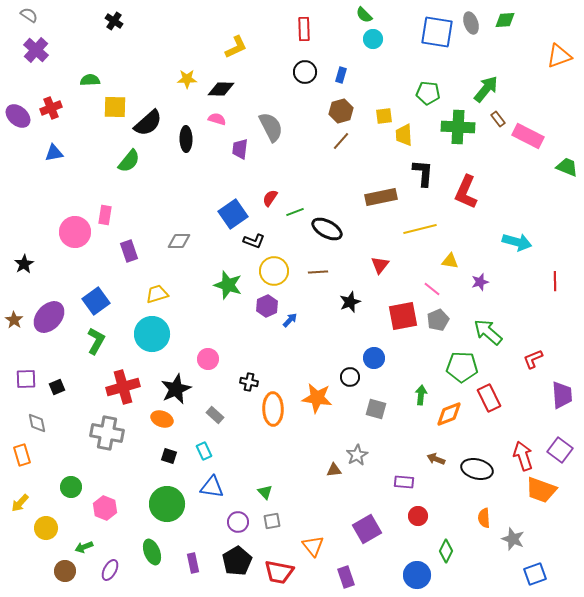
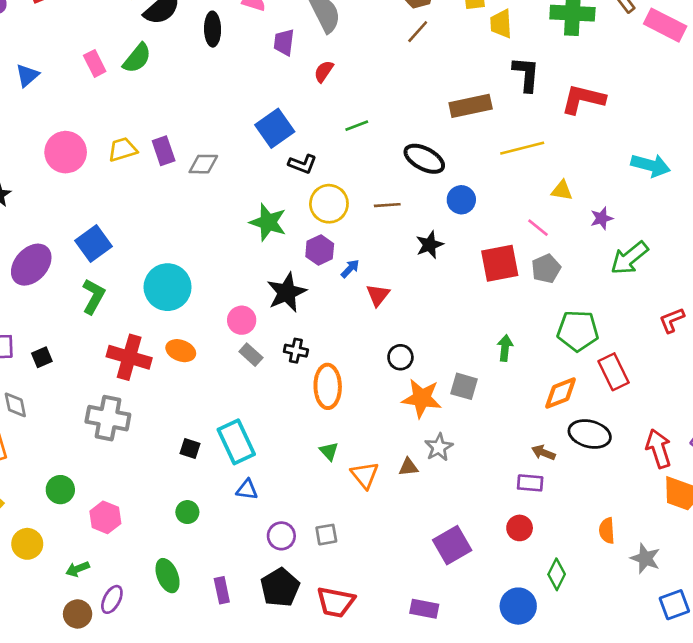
blue triangle: (54, 153) -> (27, 75), moved, turned -30
red L-shape: (466, 192) -> (583, 99), turned 80
red semicircle: (270, 198) -> (324, 71), moved
pink rectangle: (105, 215) -> (95, 63), moved, turned -36
black ellipse: (327, 229) -> (424, 159), moved
purple rectangle: (129, 251) -> (164, 151), moved
red triangle: (380, 265) -> (378, 295), moved
yellow trapezoid: (157, 294) -> (123, 149), moved
green arrow: (488, 332) -> (629, 258), moved, turned -80
blue circle: (374, 358) -> (461, 200), moved
black circle: (350, 377) -> (400, 357), moved
red cross: (123, 387) -> (129, 357), turned 32
black star: (176, 389) -> (287, 292), moved
green arrow: (421, 395) -> (505, 348), moved
orange star: (317, 398) -> (422, 398), moved
gray rectangle: (215, 415) -> (251, 355), moved
orange ellipse: (162, 419) -> (181, 351), moved
cyan rectangle: (204, 451) -> (236, 442), size x1.8
black ellipse: (477, 469) -> (590, 434), moved
purple rectangle: (404, 482) -> (530, 483), moved
blue triangle: (212, 487) -> (247, 490), size x0.7
green triangle: (265, 492) -> (329, 451), moved
green circle: (167, 504) -> (187, 512), size x0.5
orange triangle: (313, 546) -> (365, 475), moved
brown circle: (65, 571) -> (78, 614), moved
purple rectangle: (346, 577) -> (424, 609), turned -60

